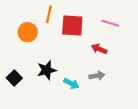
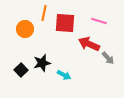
red arrow: (99, 49) -> (89, 44), size x1.5
gray arrow: (97, 76) -> (108, 58), moved, turned 56
black square: (14, 78) -> (21, 70), moved

